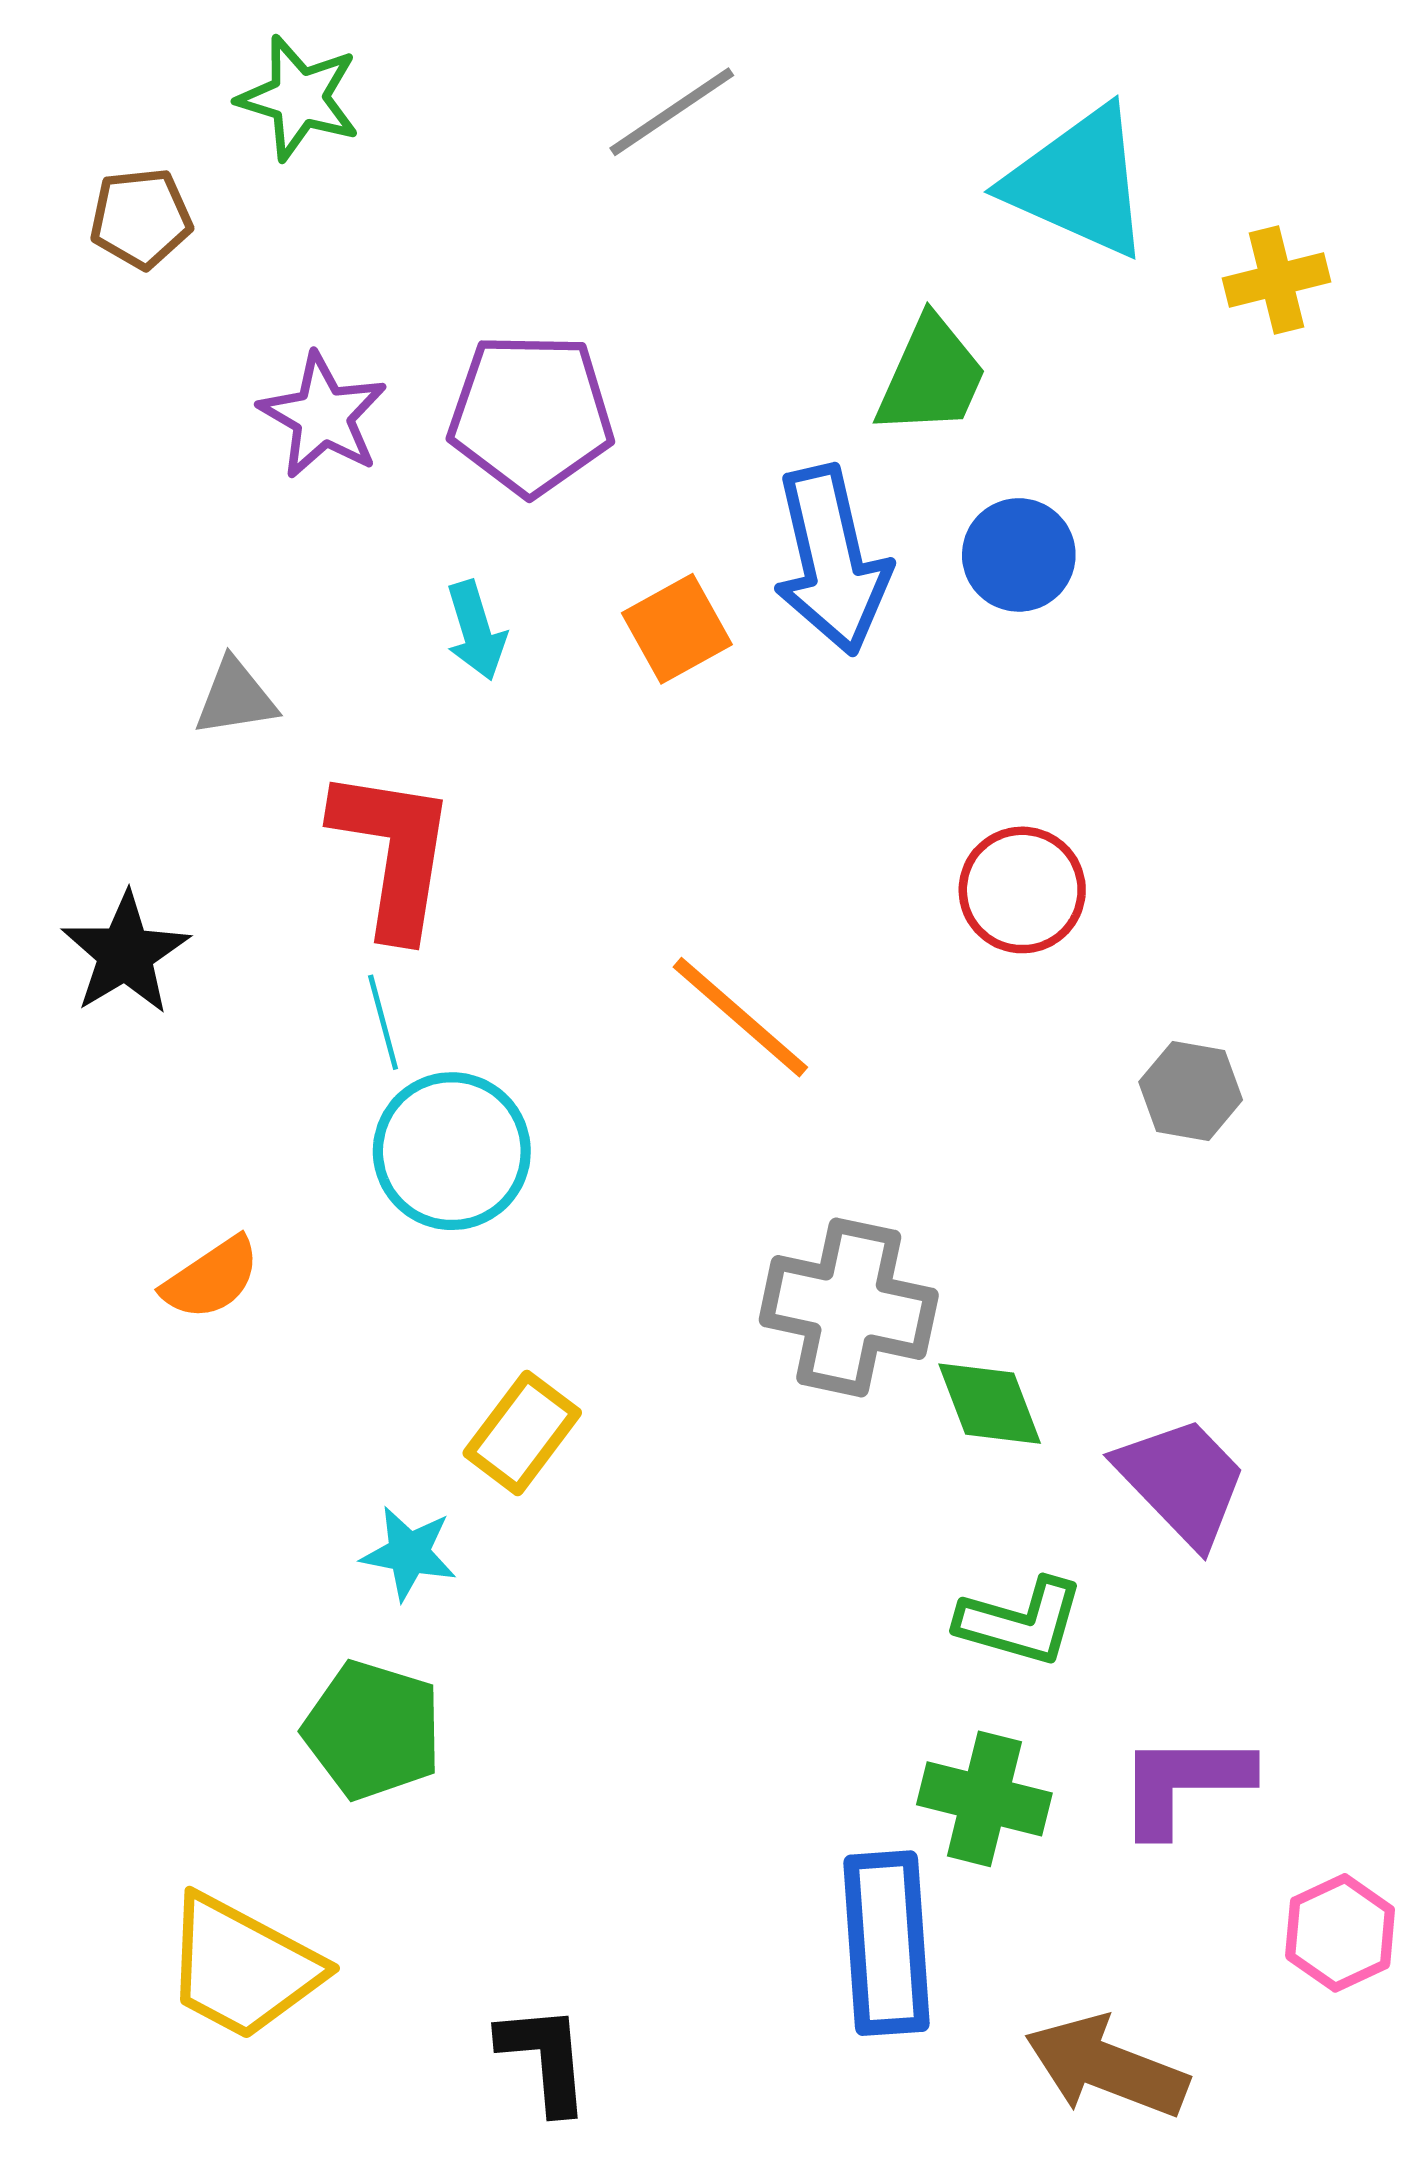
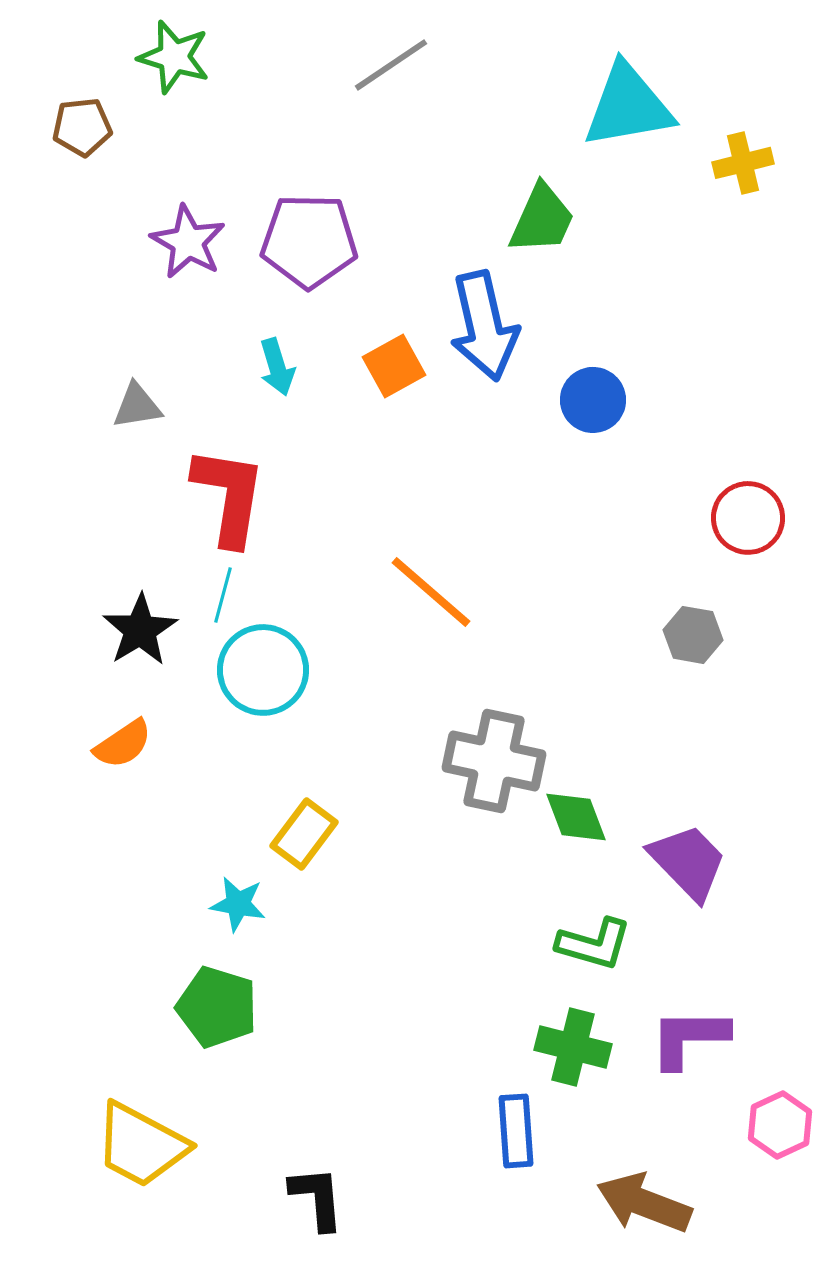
cyan triangle: (1079, 182) -> (628, 106), turned -34
blue circle: (1019, 555) -> (593, 400), moved
red circle: (1022, 890) -> (748, 518), moved
black star: (125, 954) -> (140, 630), moved
cyan line: (383, 1022) -> (223, 595), turned 30
blue rectangle: (886, 1943) -> (516, 1131), size x0.7

